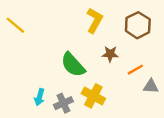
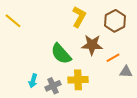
brown star: (110, 54) -> (92, 45), size x1.5
yellow cross: (93, 96) -> (78, 80), turned -30

